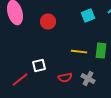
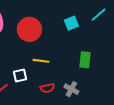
red circle: (48, 22) -> (29, 29), size x1.5
yellow line: (79, 52) -> (41, 61), moved

